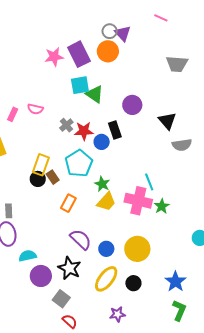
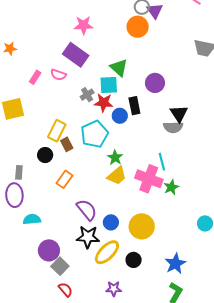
purple rectangle: (79, 54) -> (76, 55), moved, turned -35
cyan square: (80, 85) -> (109, 85), moved
black triangle: (167, 121) -> (179, 114), moved
gray semicircle: (182, 145) -> (173, 127), moved
black circle: (38, 179) -> (45, 155), moved
orange rectangle: (68, 203) -> (65, 179), moved
black star: (69, 268) -> (88, 237), moved, turned -30
purple circle: (41, 276) -> (49, 250), moved

